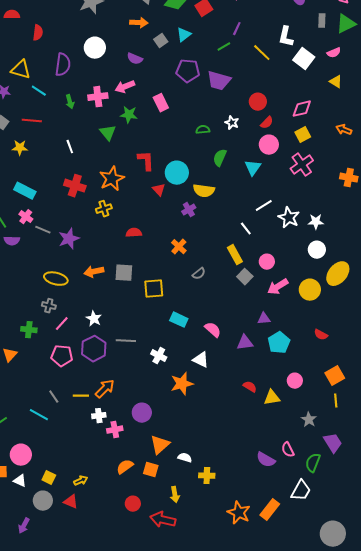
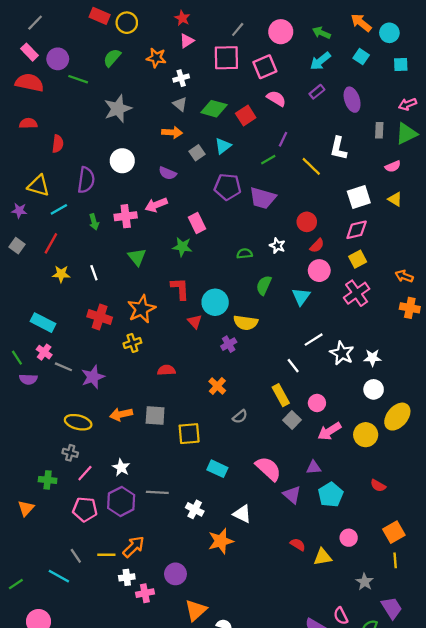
white square: (304, 59) -> (359, 197), moved, turned 35
cyan line: (39, 91) -> (59, 209), turned -63
green star: (129, 115) -> (182, 247), moved
red line: (32, 121) -> (51, 243), turned -66
orange arrow: (344, 130) -> (404, 276), moved
yellow star: (20, 148) -> (61, 274), moved
pink semicircle: (213, 330) -> (268, 469), moved, size x1.4
purple triangle: (245, 343) -> (292, 495), turned 48

